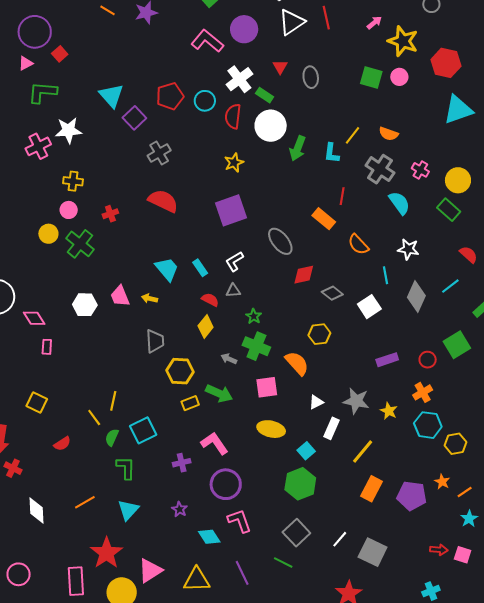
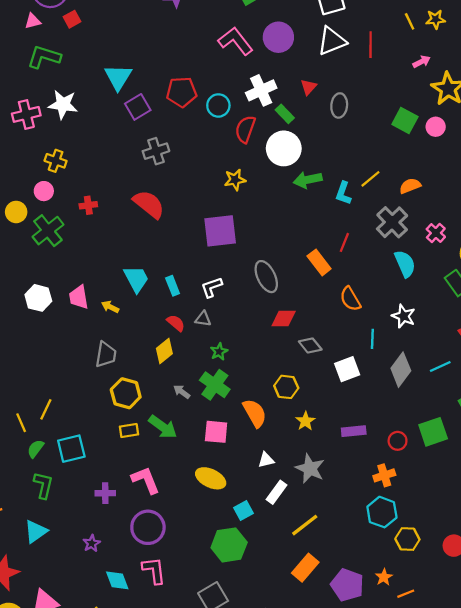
orange semicircle: (389, 134) -> (410, 186), turned 126
green arrow: (298, 148) -> (308, 180), turned 45
yellow star: (389, 411) -> (305, 421), moved

